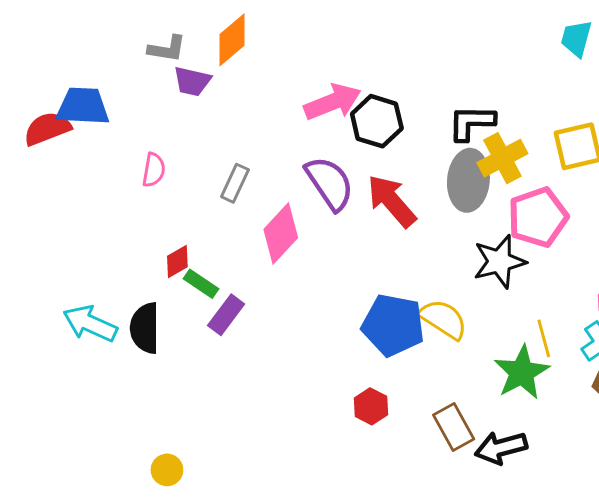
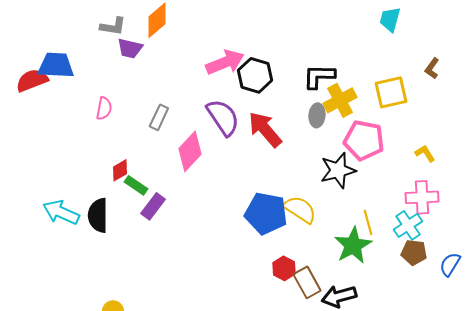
gray ellipse: (468, 180) -> (317, 115), size x0.6
pink pentagon: (538, 217) -> (364, 140), turned 30
red hexagon: (371, 406) -> (284, 268), moved

